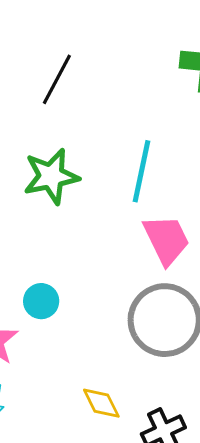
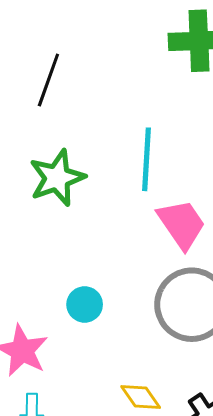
cyan circle: (41, 301) -> (85, 304), moved

